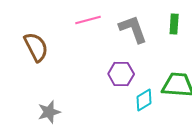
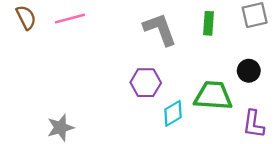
pink line: (88, 20) -> (70, 19), moved
brown semicircle: (36, 47) -> (26, 17), moved, size x0.7

